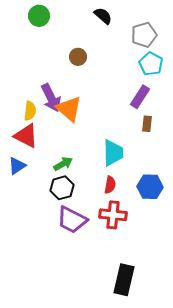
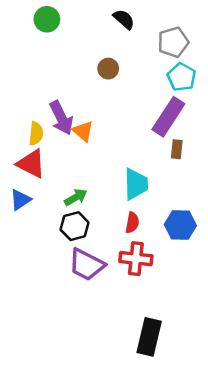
brown circle: (78, 57) -> (108, 69), moved
purple rectangle: (140, 97) -> (168, 117), size x1.4
orange triangle: (69, 109) -> (83, 131), size x0.7

